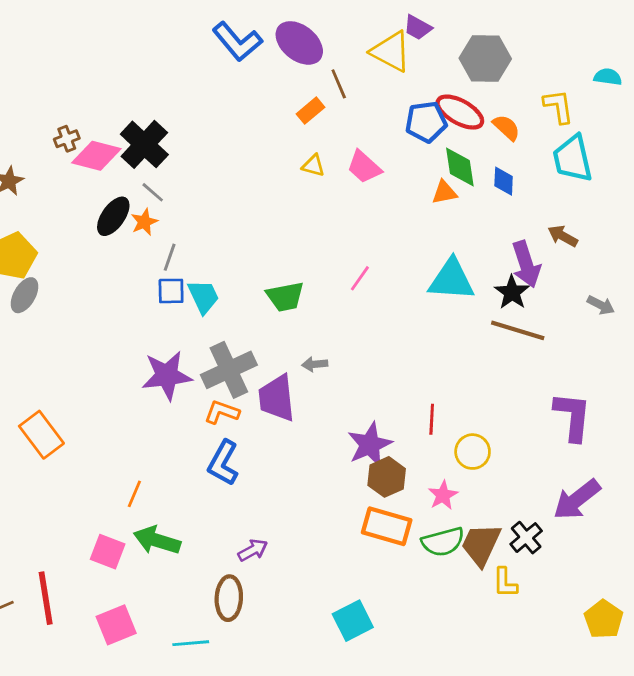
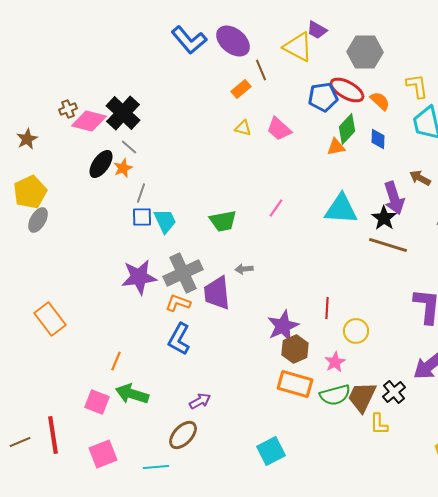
green diamond: (460, 167) -> (347, 129), turned 52
brown ellipse: (229, 598) -> (183, 435), turned 40

